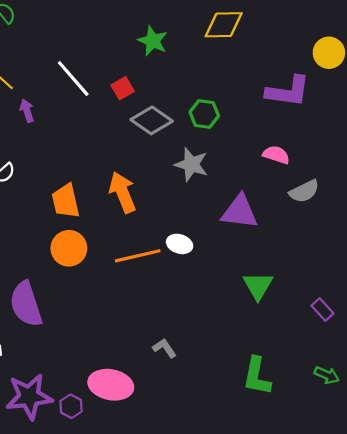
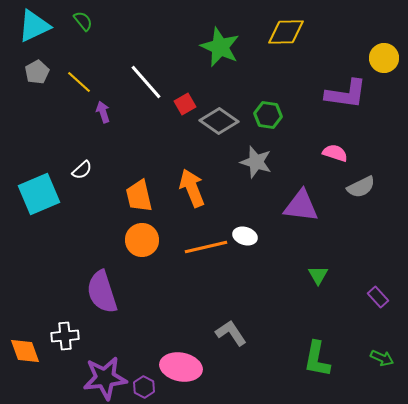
green star: (153, 41) -> (220, 47), size x1.4
red square: (123, 88) -> (185, 104), moved
green triangle: (258, 286) -> (318, 275), size x0.7
gray L-shape: (165, 348) -> (231, 333), size x1.4

